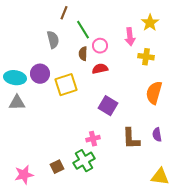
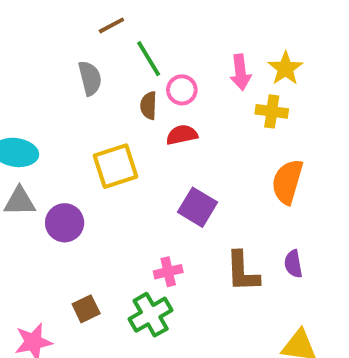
brown line: (64, 13) -> (111, 25), turned 40
yellow star: (150, 23) -> (285, 68), moved
purple circle: (40, 74) -> (65, 223), moved
brown square: (57, 167) -> (86, 309), moved

